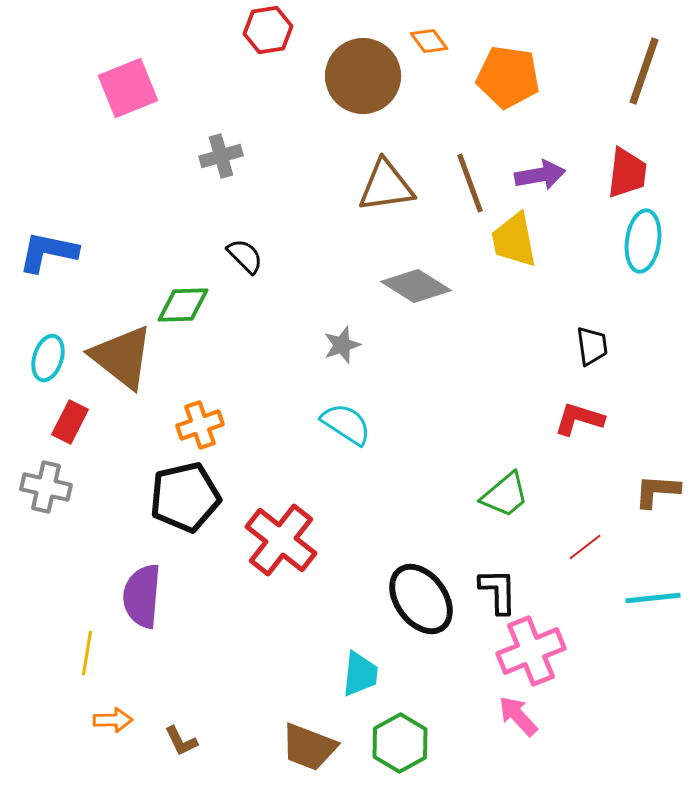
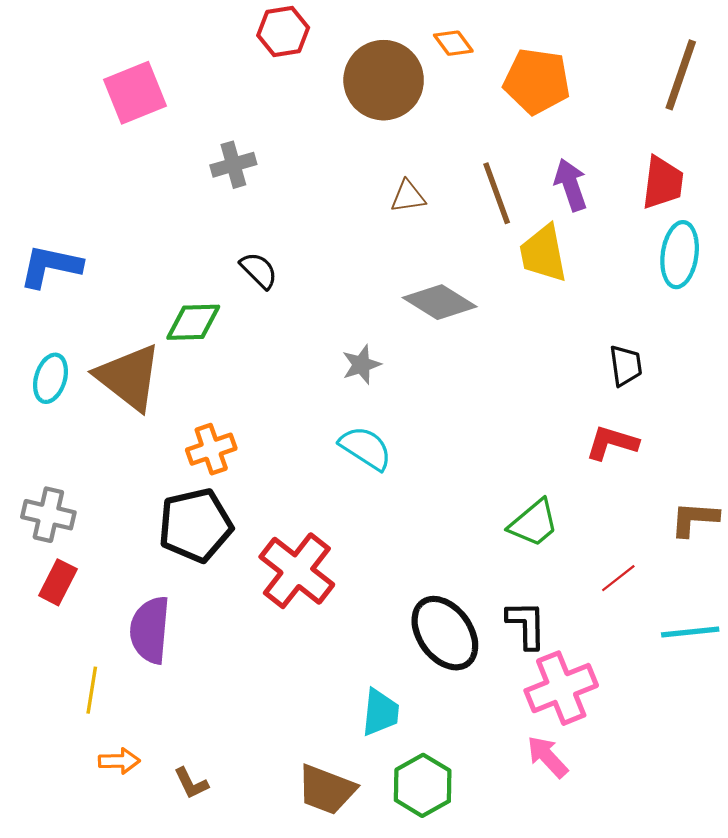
purple arrow: (540, 175) -> (571, 185), turned -99
brown triangle: (386, 186) -> (408, 196), size x0.6
red rectangle: (70, 422) -> (58, 582), moved

